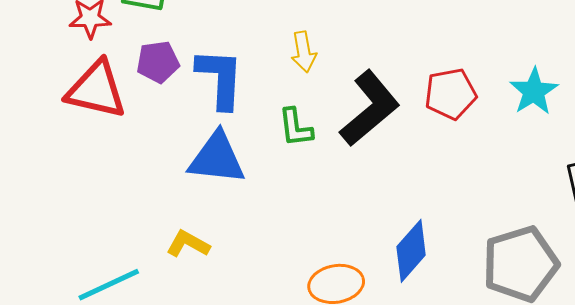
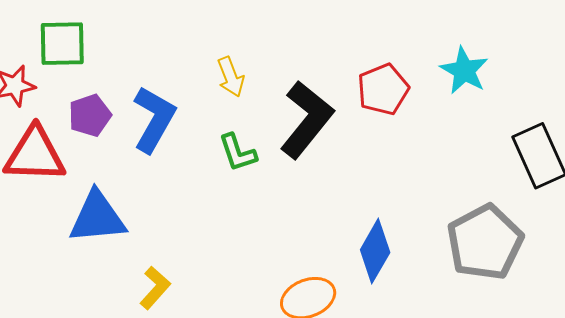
blue L-shape: (220, 78) -> (154, 119), turned 38
blue triangle: (217, 158) -> (97, 217), moved
yellow L-shape: (188, 244) -> (155, 288), turned 114

